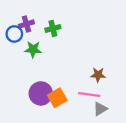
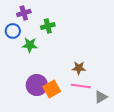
purple cross: (26, 24) -> (24, 13), moved
brown star: (98, 75) -> (79, 68), moved
gray triangle: (100, 109) -> (101, 97), moved

